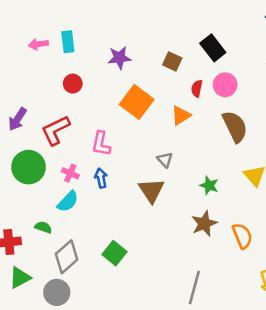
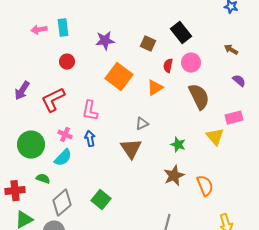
gray triangle: (165, 160) -> (142, 124), turned 48
green circle: (29, 167) -> (31, 145), moved

